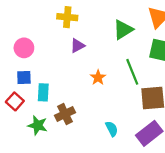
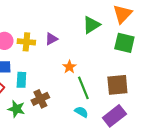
yellow cross: (67, 17) -> (26, 42), moved
green line: (132, 72) -> (83, 88), moved
cyan semicircle: (112, 129) -> (81, 112), turned -32

